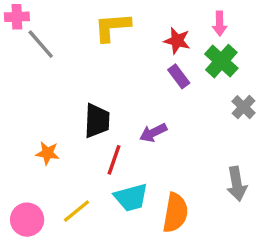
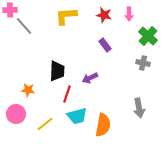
red star: (177, 41) -> (104, 15), moved
green cross: (221, 61) -> (148, 36), moved
gray cross: (244, 107) -> (143, 63), turned -32
pink circle: (27, 220) -> (16, 114), moved

